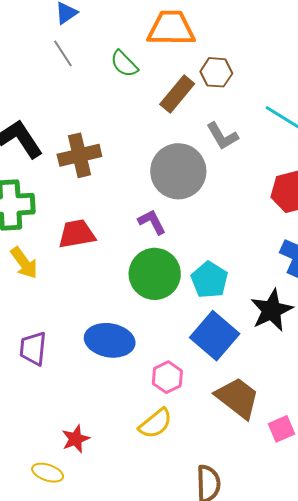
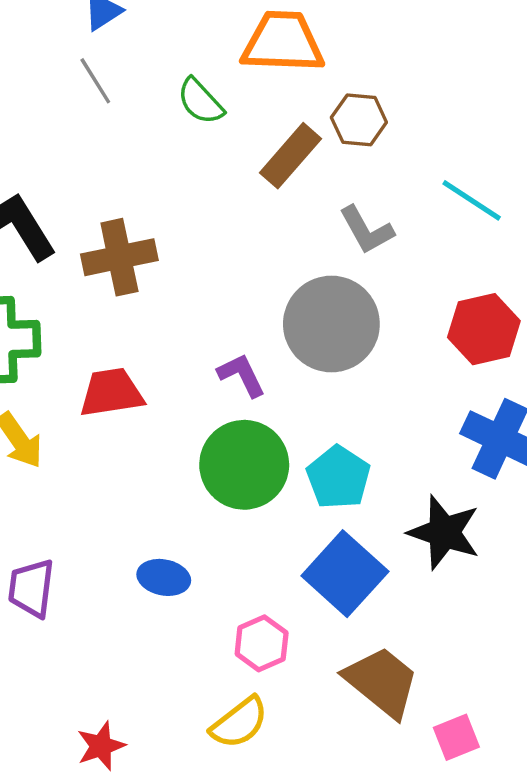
gray circle: (178, 171) -> (331, 324), moved
black star: (272, 310) -> (444, 532), turned -30
blue ellipse: (110, 340) -> (164, 577), size x0.6

